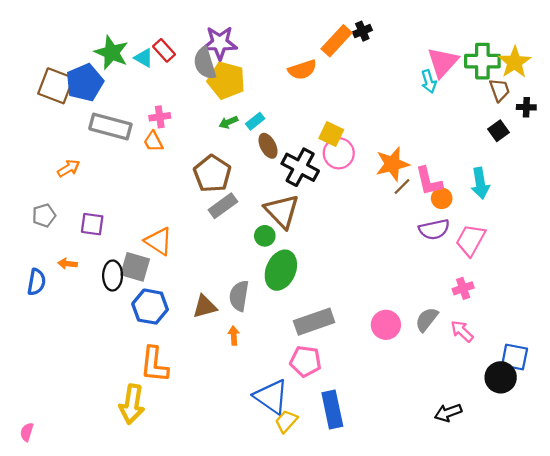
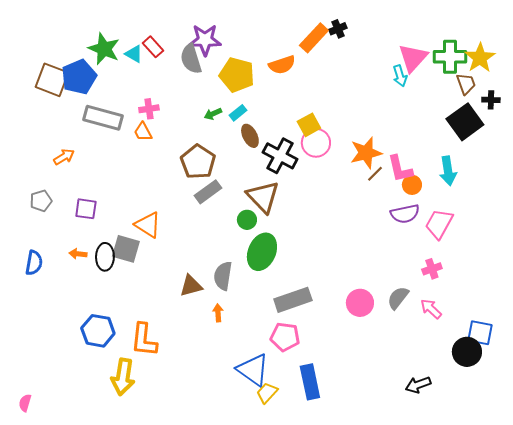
yellow pentagon: (226, 80) -> (237, 75), moved
black square: (498, 131) -> (465, 122), size x1.8
yellow square: (331, 134) -> (309, 125), turned 35
orange arrow: (68, 264) -> (78, 254), moved
blue hexagon: (150, 307) -> (98, 331), moved

